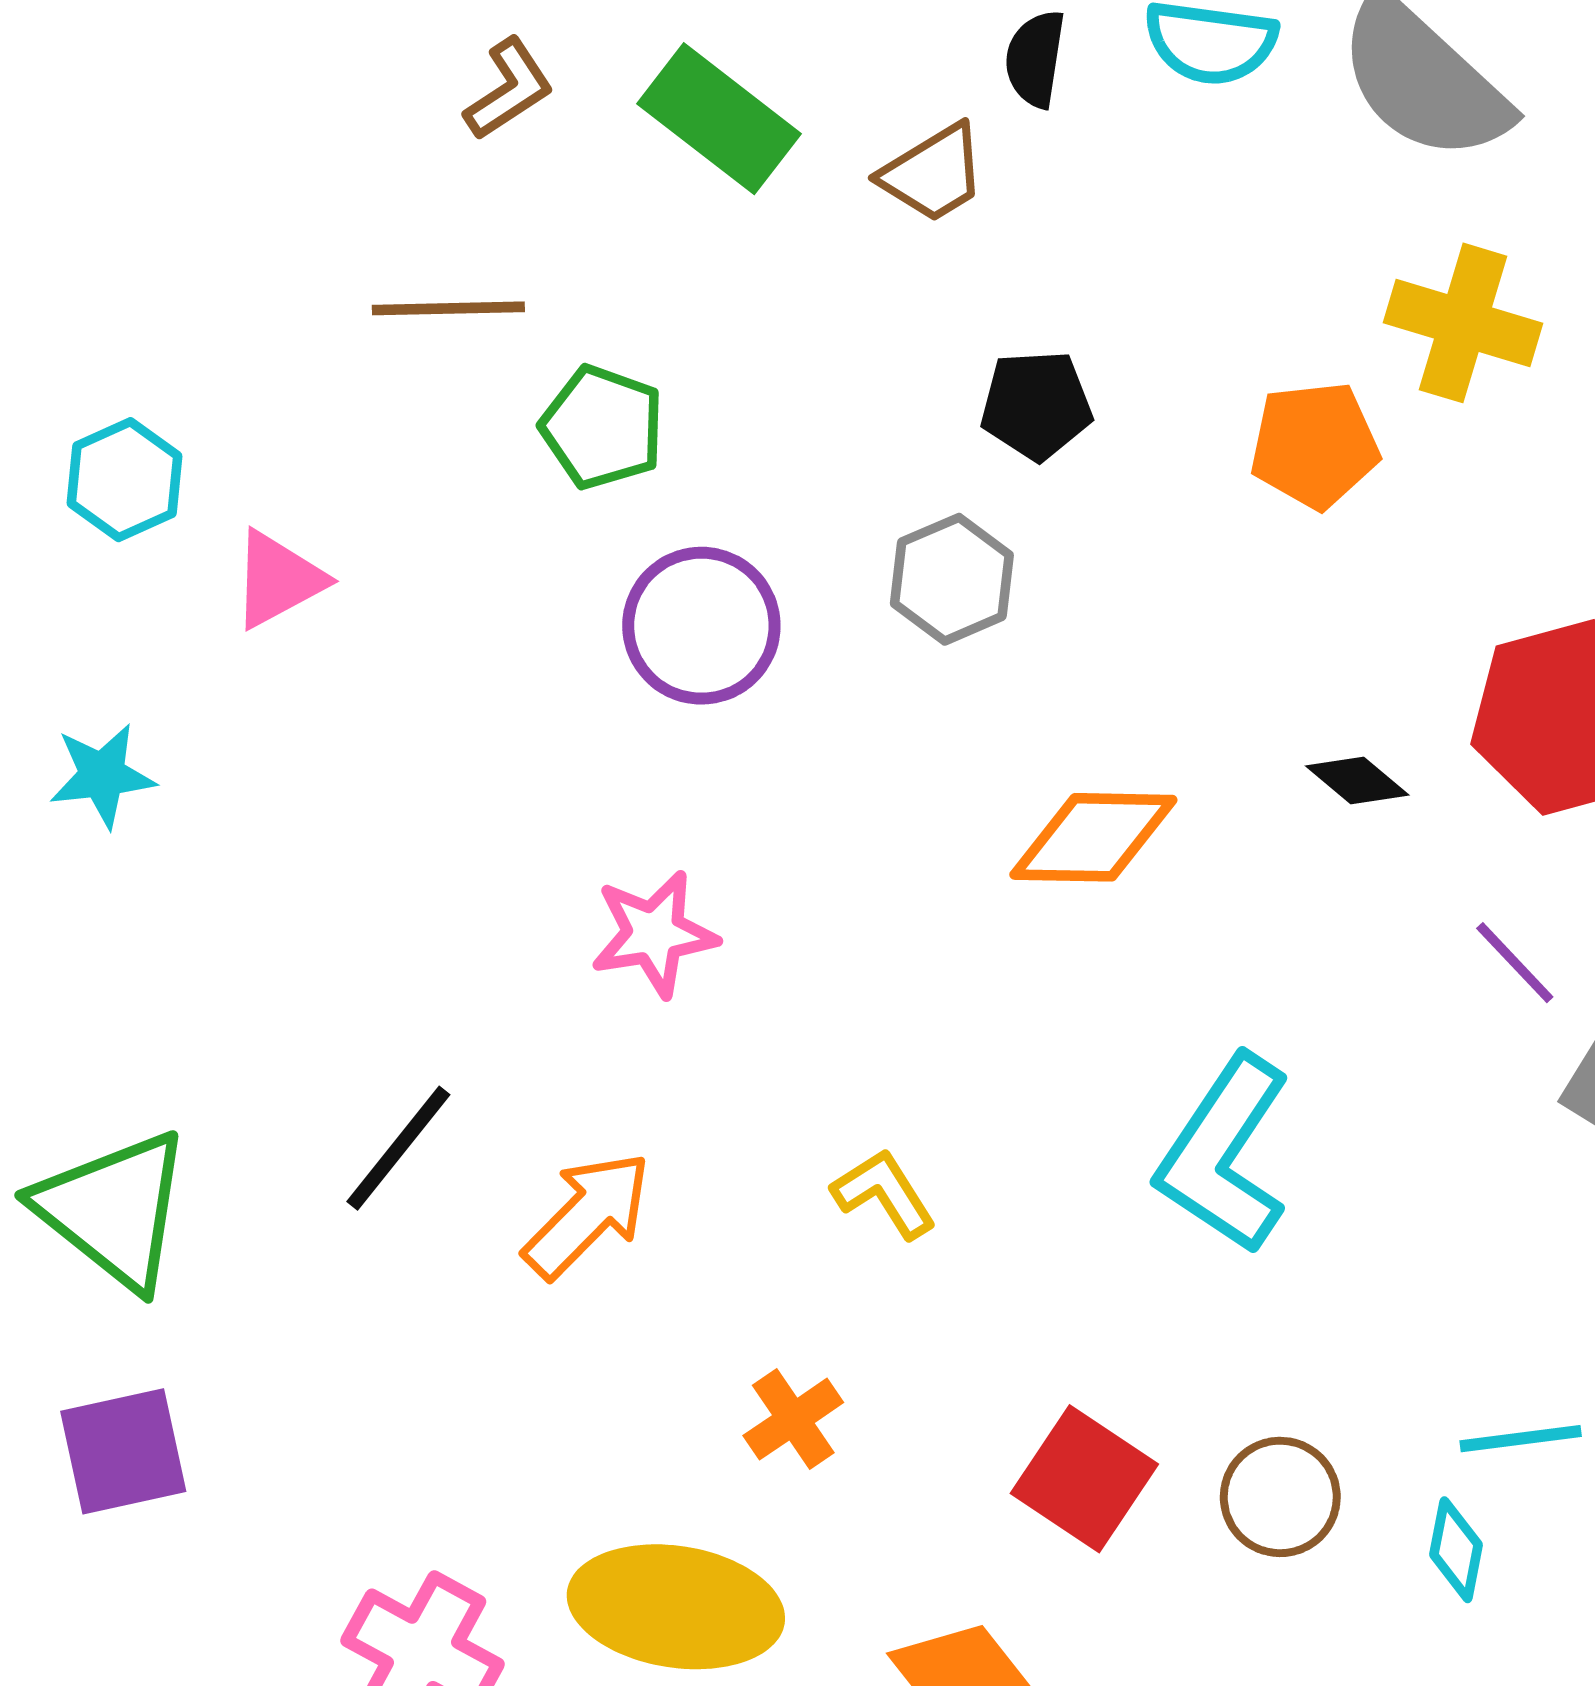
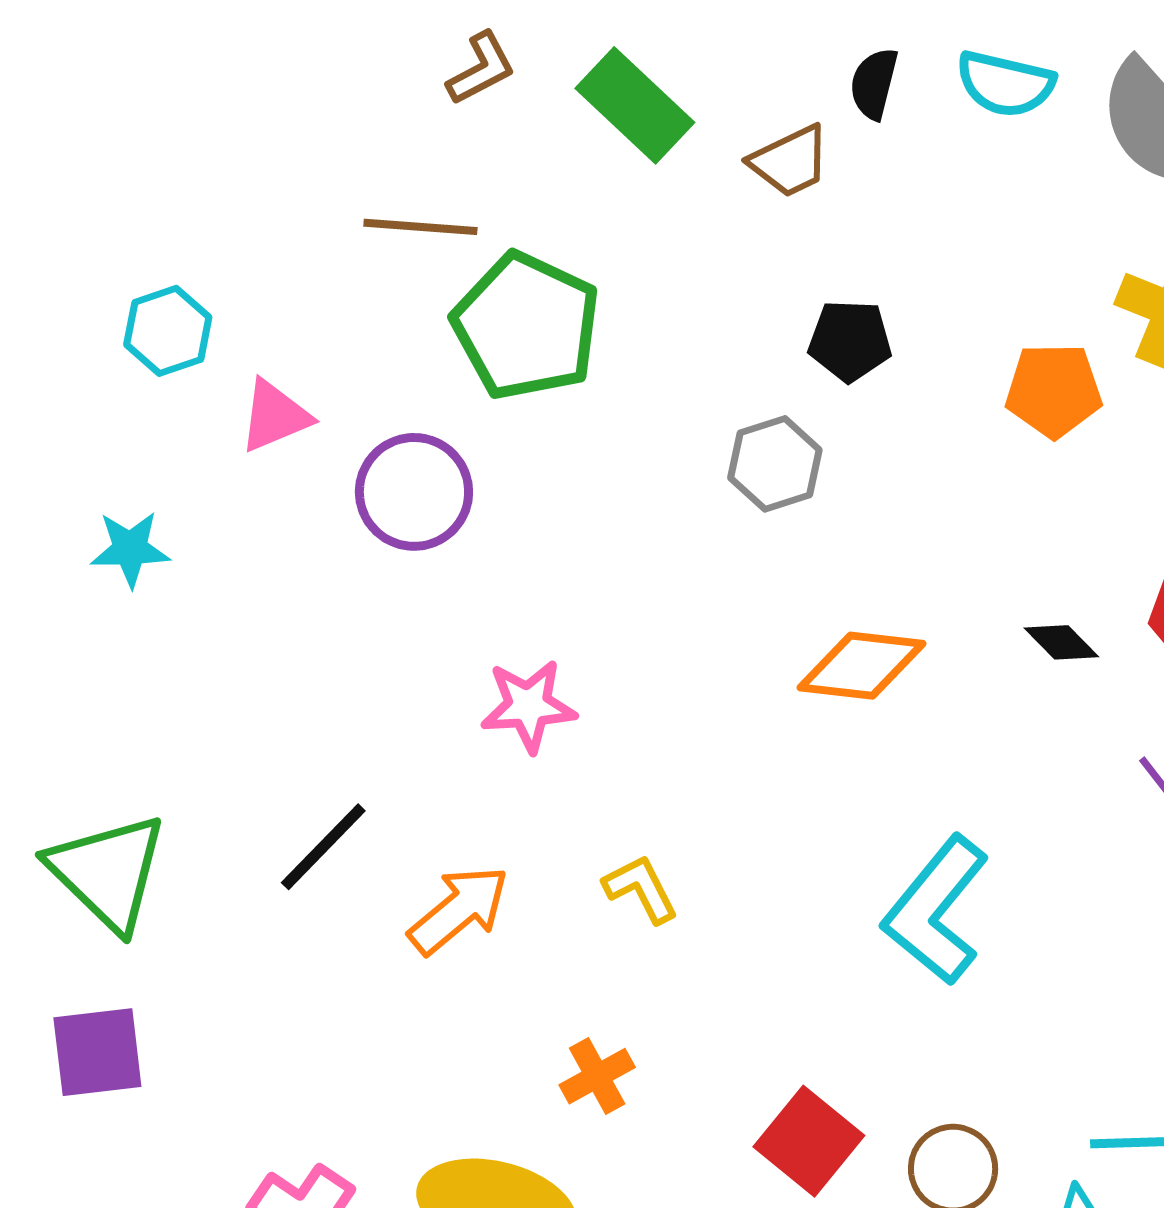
green pentagon: (602, 427) -> (526, 326), size x1.6
purple circle: (701, 626) -> (414, 492), moved
yellow L-shape: (884, 1194) -> (641, 889), moved

